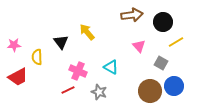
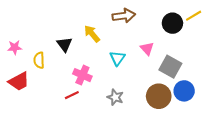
brown arrow: (132, 15) -> (124, 16), moved
yellow line: (176, 42) -> (194, 16), moved
gray square: (161, 63) -> (170, 67), size x1.5
cyan triangle: (111, 67) -> (117, 58), moved, turned 35
gray star: (99, 92) -> (115, 97), moved

